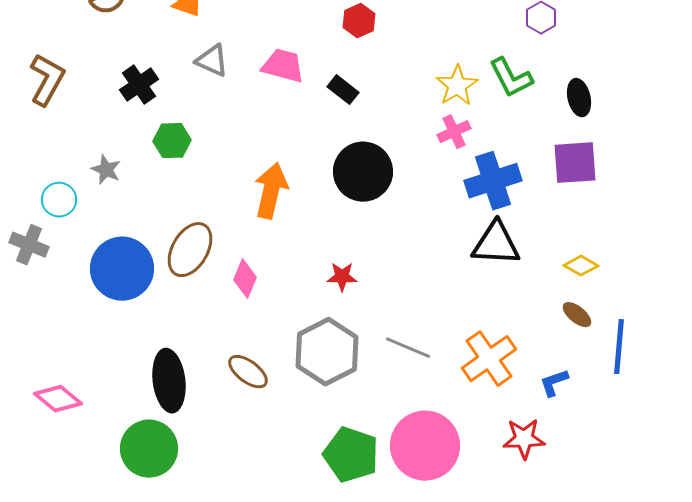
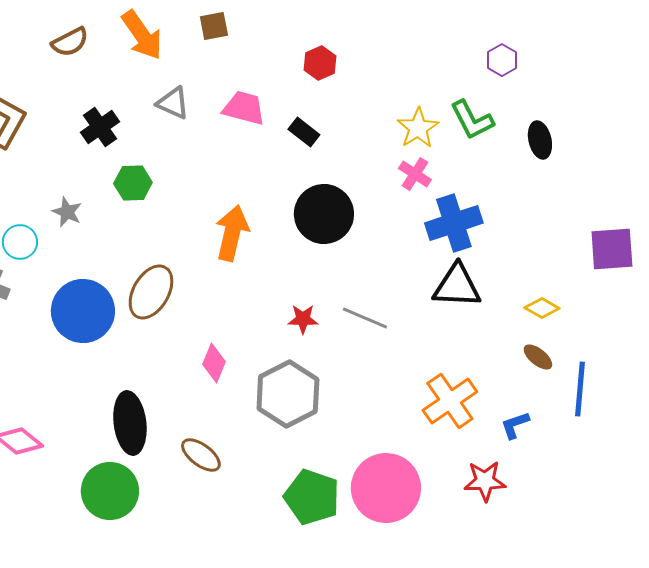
pink cross: (454, 132) -> (415, 174), turned -32
purple square: (575, 163) -> (612, 249), moved
pink diamond: (245, 279) -> (214, 363), moved
gray line: (408, 348) -> (365, 318), moved
brown ellipse: (248, 372) -> (201, 455), moved

